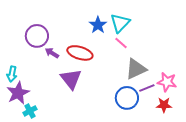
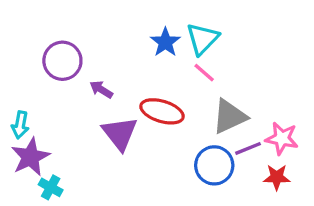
purple arrow: (52, 53) -> (101, 89), moved
red ellipse: (80, 53) -> (162, 111), moved
cyan cross: (30, 111) -> (51, 187), turned -32

